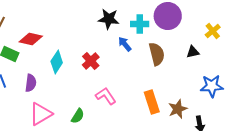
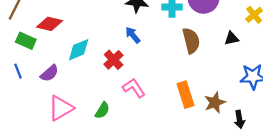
blue arrow: (125, 44) -> (133, 35), moved
red cross: (91, 61) -> (114, 60), moved
cyan diamond: (57, 62) -> (79, 50), turned 35
purple semicircle: (31, 83) -> (49, 73), turned 42

